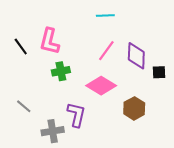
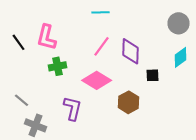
black square: (159, 72) -> (152, 75), moved
gray cross: (53, 131) -> (36, 125), moved, turned 30

